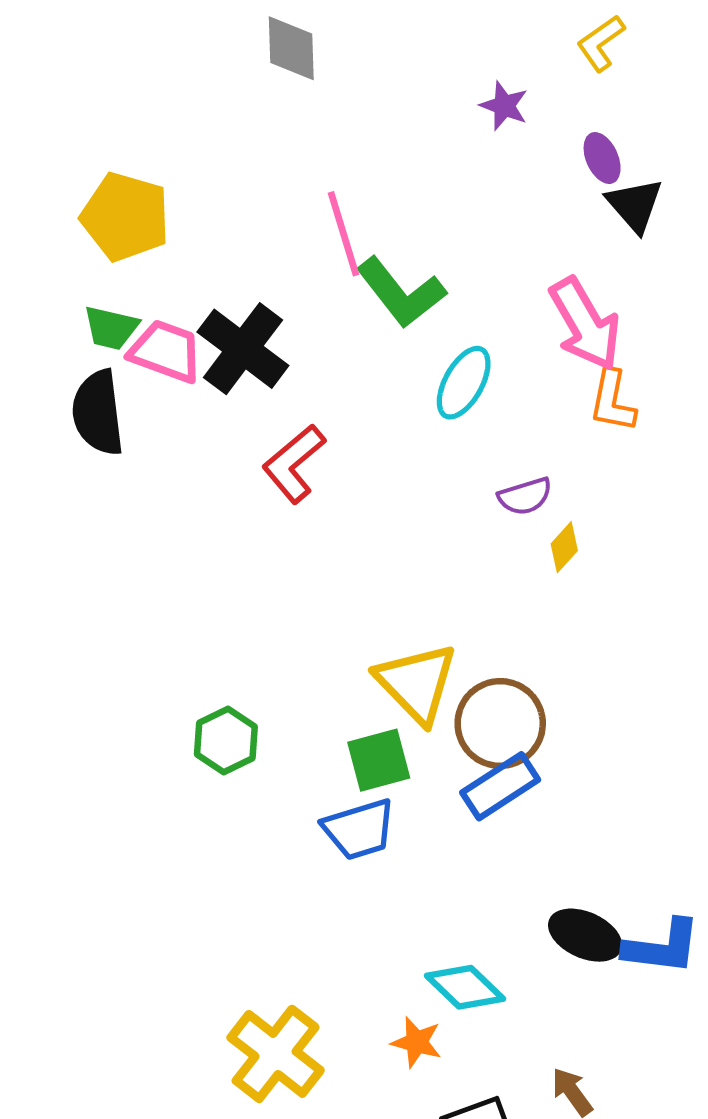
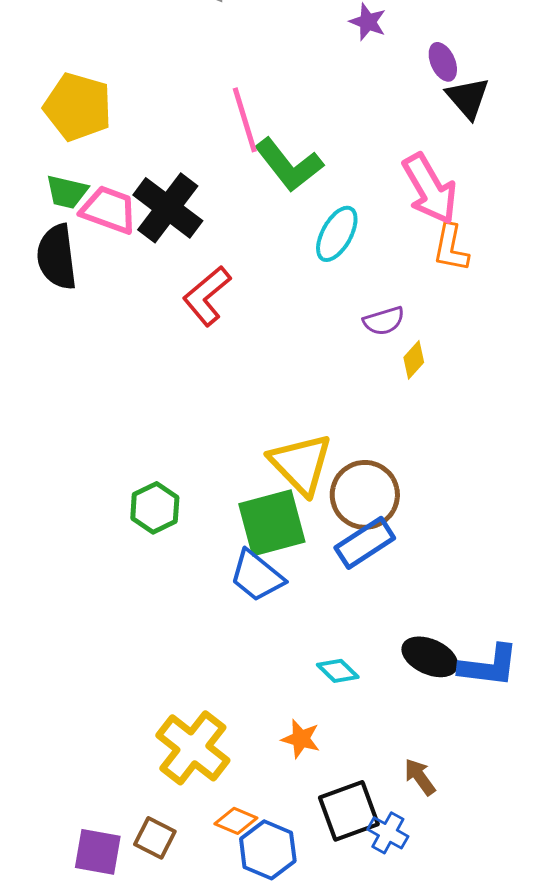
green square: (379, 760) -> (272, 523), size x1.4
blue trapezoid: (359, 829) -> (257, 576), turned 56
cyan diamond: (465, 987) -> (338, 671), moved, size x0.7

